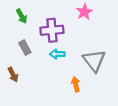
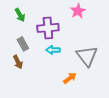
brown arrow: (13, 75) -> (18, 62), moved
orange arrow: (76, 84) -> (70, 78), turned 64

